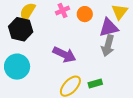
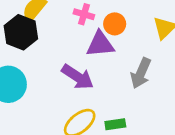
pink cross: (62, 10) -> (84, 14), turned 32
purple triangle: (109, 28) -> (100, 44), moved

